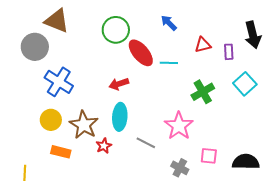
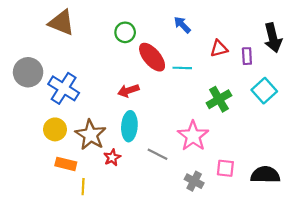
green circle: (116, 30) -> (125, 32), size x0.7
gray circle: (35, 47) -> (28, 72), moved
yellow line: (25, 173) -> (83, 187), moved

